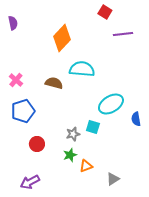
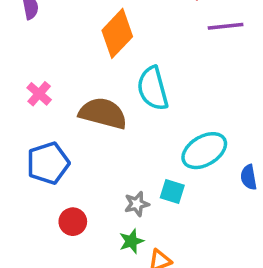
cyan semicircle: (82, 69) -> (153, 88), turned -110
pink cross: (16, 80) -> (39, 94), moved
brown semicircle: (54, 83) -> (103, 113), size x1.5

